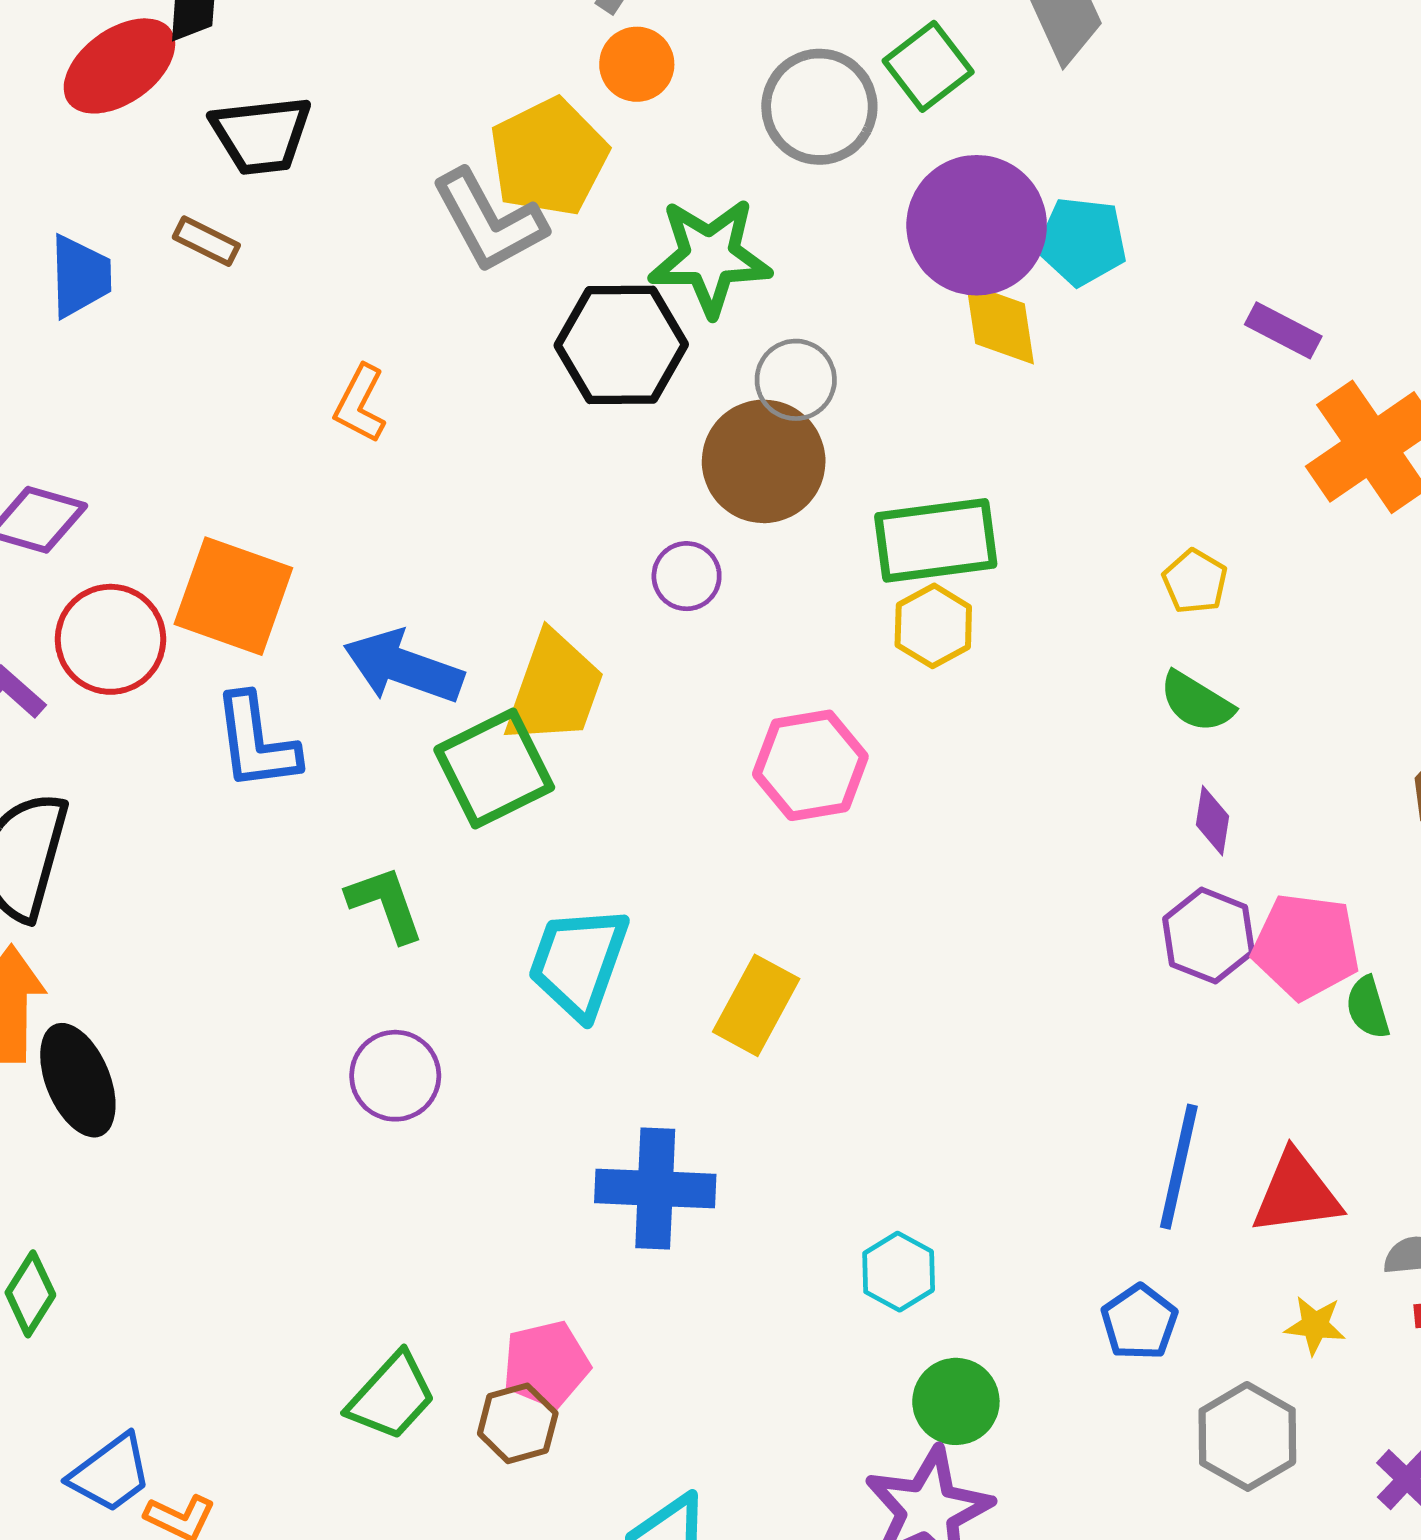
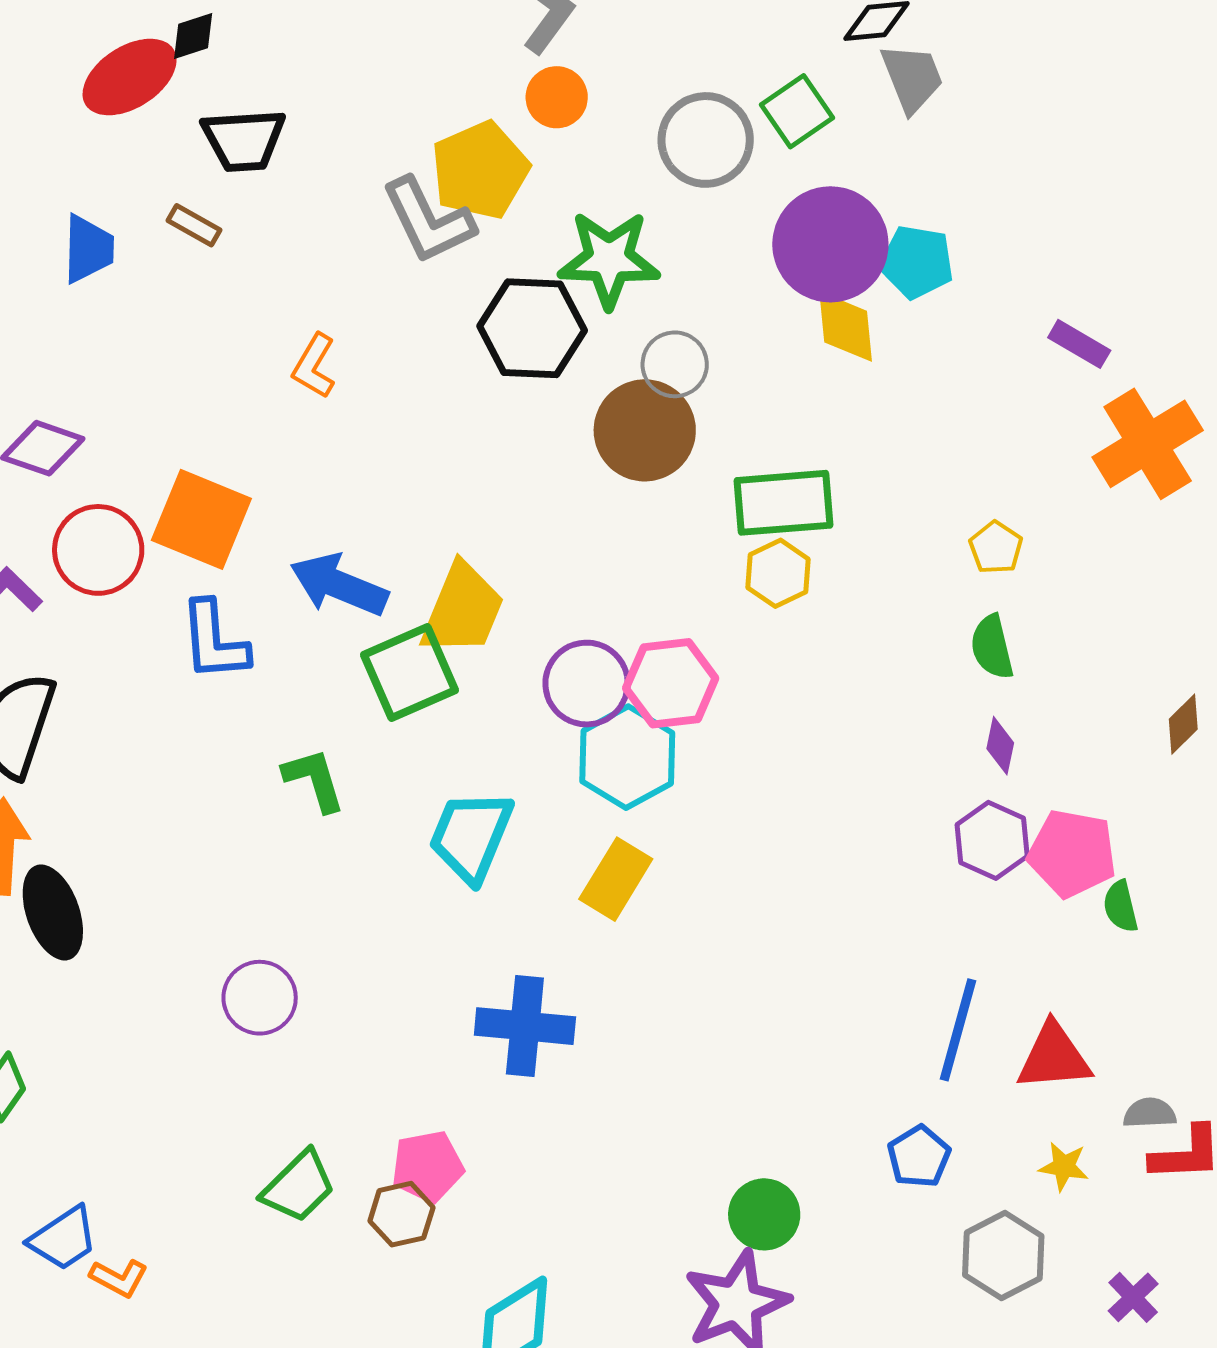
purple circle: (687, 576) -> (587, 684), moved, size x1.5
green semicircle: (1197, 702) -> (992, 647), turned 42
purple circle: (395, 1076) -> (260, 998), moved
cyan hexagon: (899, 1272) -> (627, 757), moved, size x1.6

